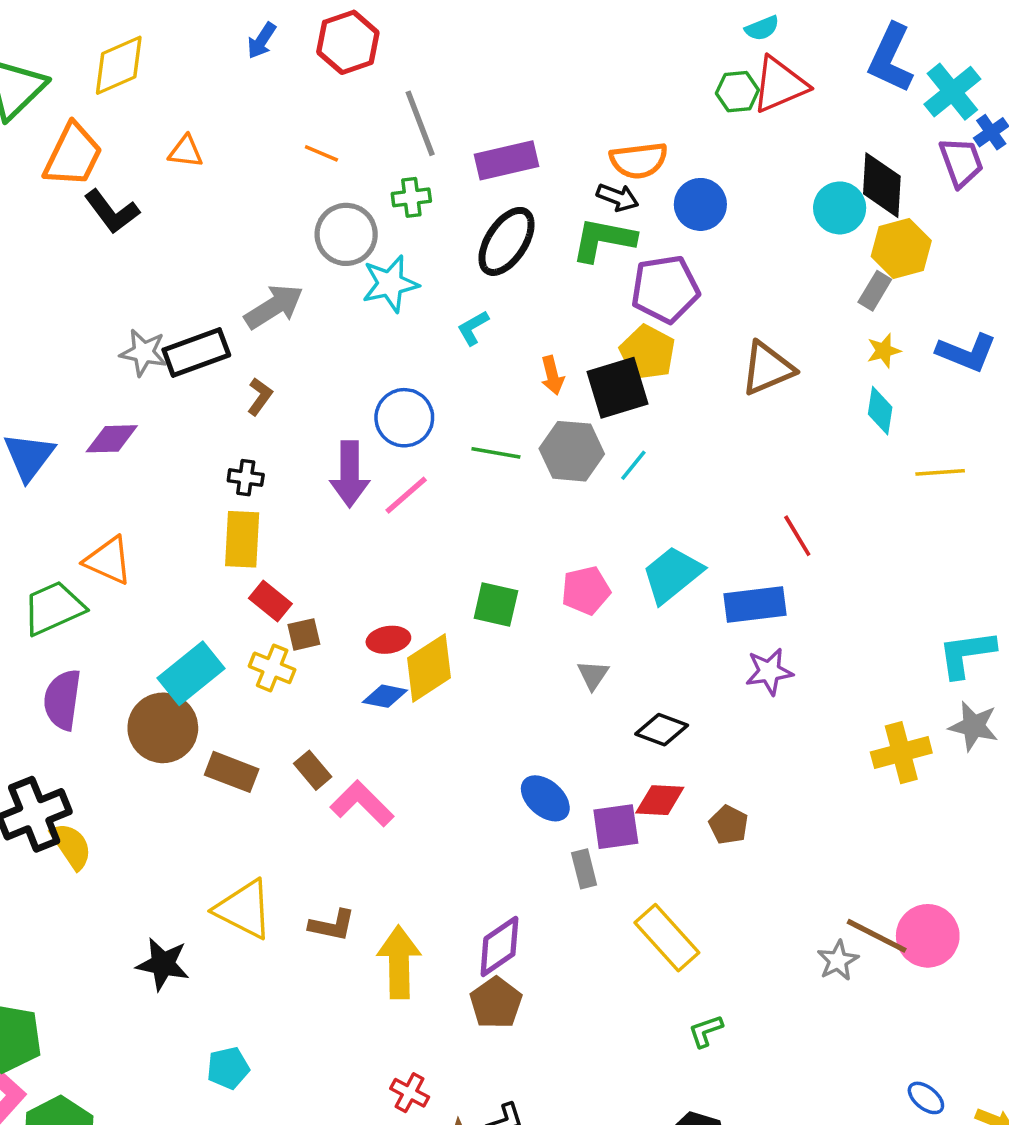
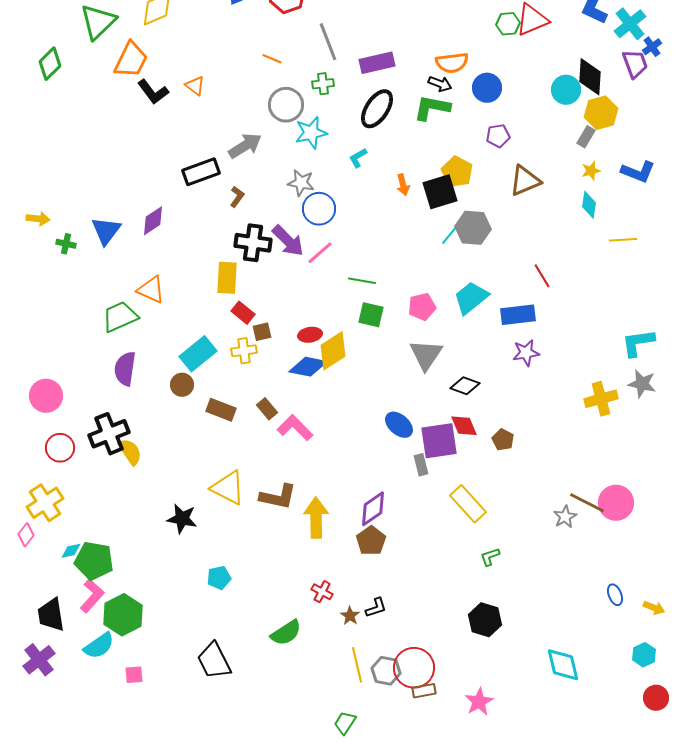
orange triangle: (186, 152) -> (195, 86), moved, turned 30
purple pentagon: (665, 289) -> (498, 136), moved, size x0.6
gray star: (143, 352) -> (301, 183), moved
purple diamond: (112, 439) -> (153, 221), turned -32
gray hexagon: (572, 451) -> (473, 228), moved
green line: (496, 453) -> (362, 281), moved
purple arrow: (350, 474) -> (288, 241), turned -45
black cross: (246, 478) -> (253, 243), moved, size x1.8
yellow cross: (272, 668) -> (244, 351), turned -30
gray triangle: (593, 675) -> (426, 355), size x1.8
blue diamond: (385, 696) -> (308, 367), size x1.5
brown circle: (163, 728) -> (182, 385), size x0.6
red diamond: (660, 800) -> (464, 426), turned 64
purple square: (616, 827) -> (439, 441), size x1.4
brown L-shape: (332, 925) -> (278, 497), size x1.4
blue ellipse: (926, 1098) -> (615, 595), turned 30

